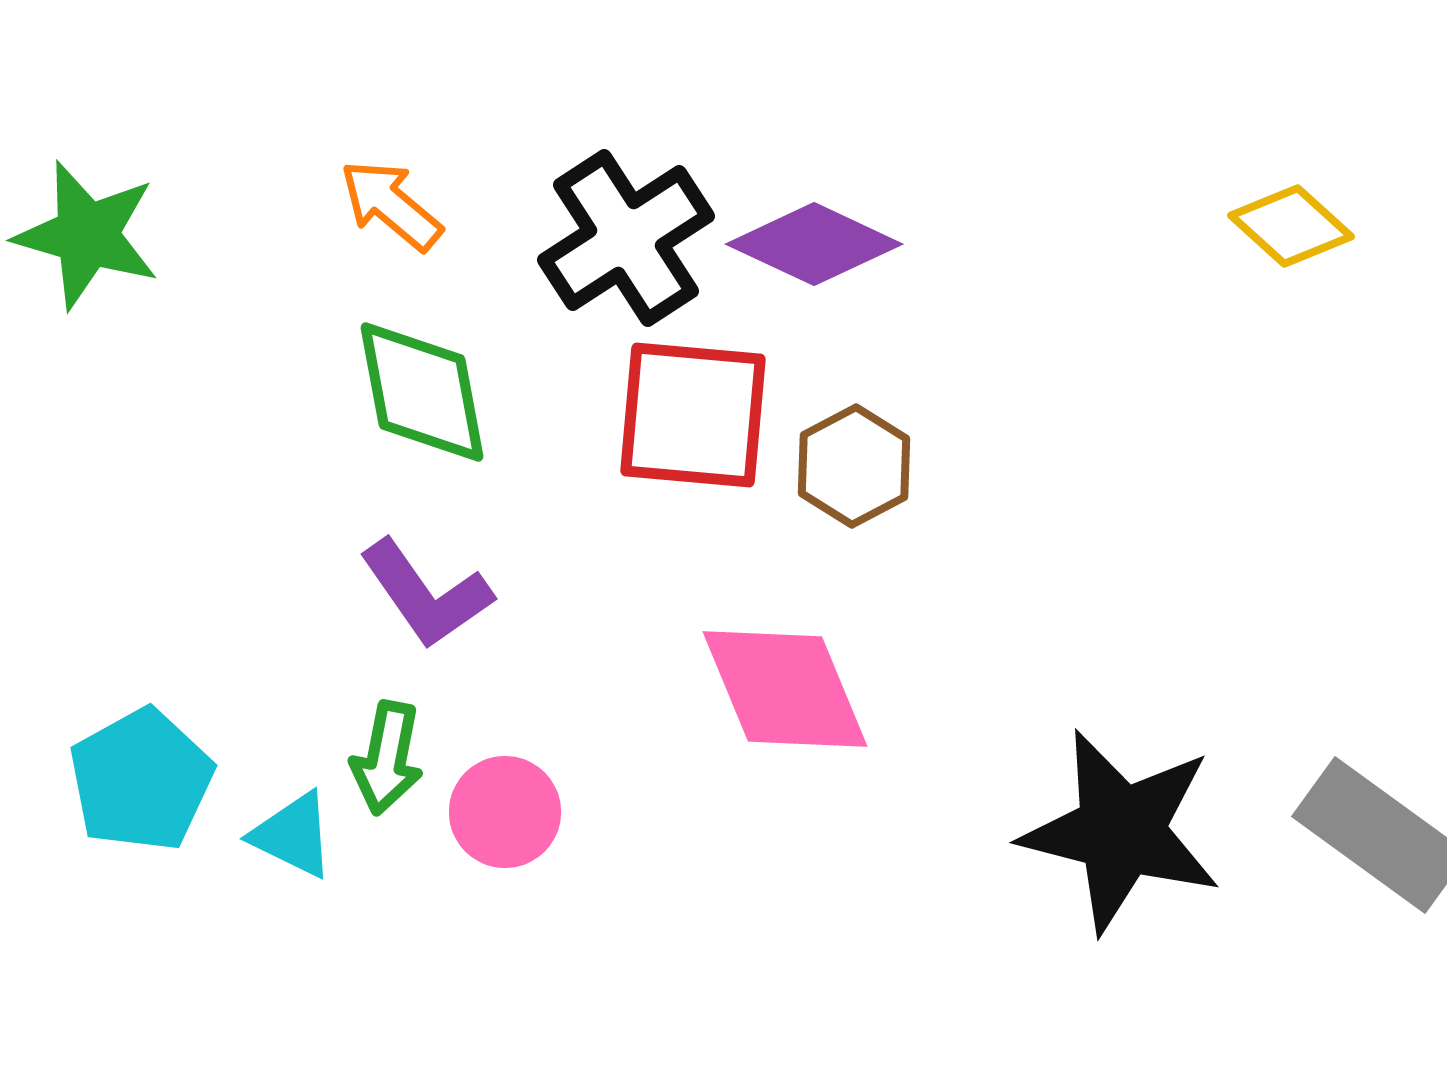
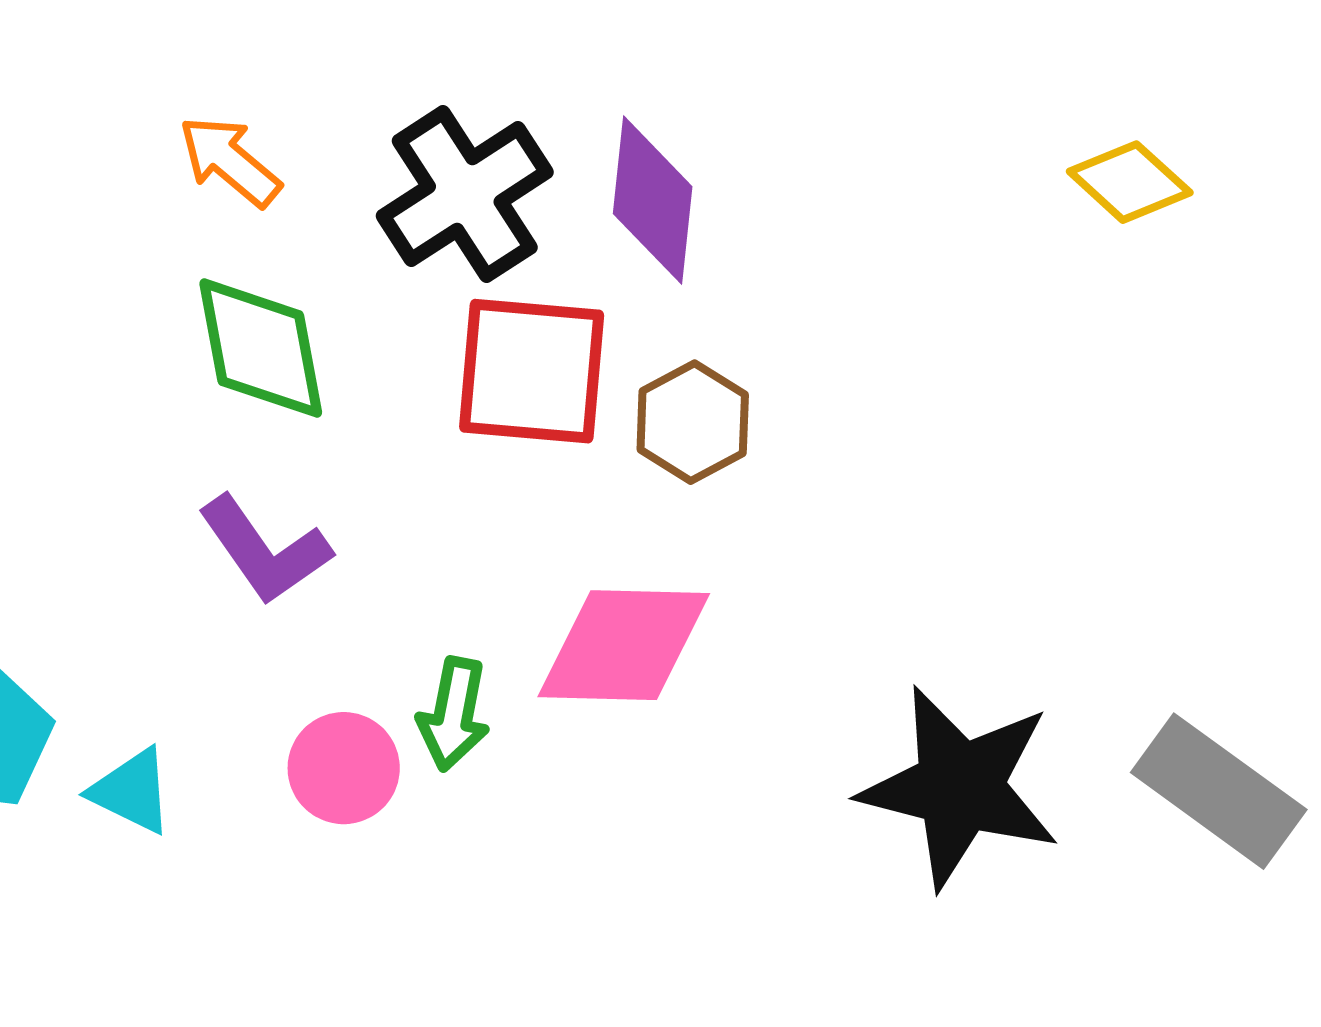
purple diamond: (814, 244) -> (653, 200), turned 71
pink diamond: (785, 689) -> (624, 645), turned -66
green arrow: (387, 758) -> (454, 714), moved

